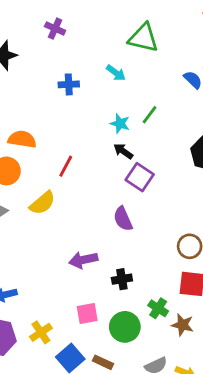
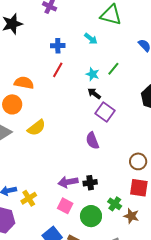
red line: (66, 166) -> (58, 70), moved
purple arrow: (83, 260) -> (68, 182), moved
pink square: (87, 313) -> (65, 206), turned 35
yellow cross: (41, 332) -> (29, 198), moved

